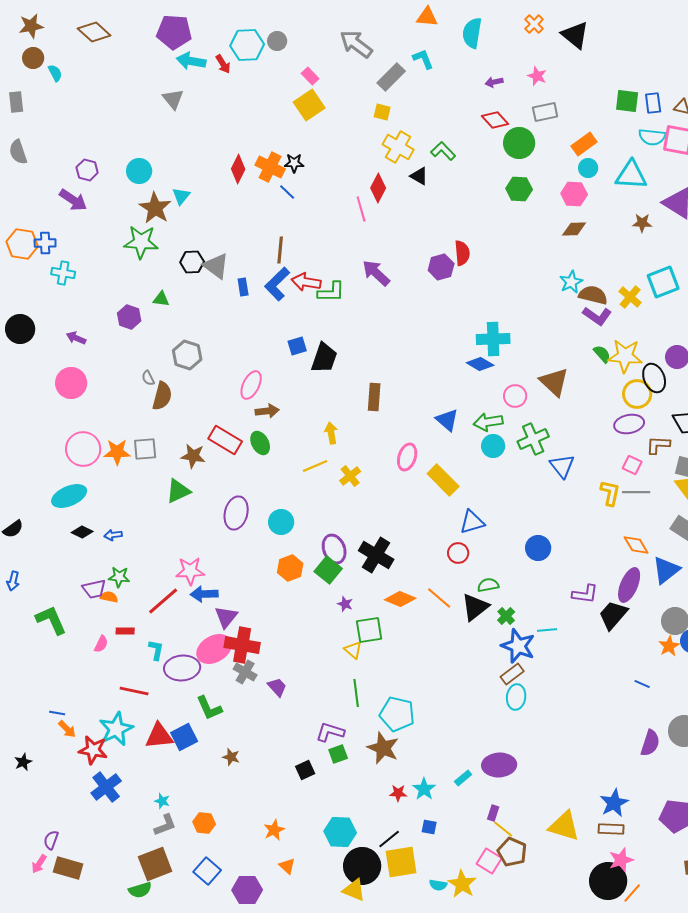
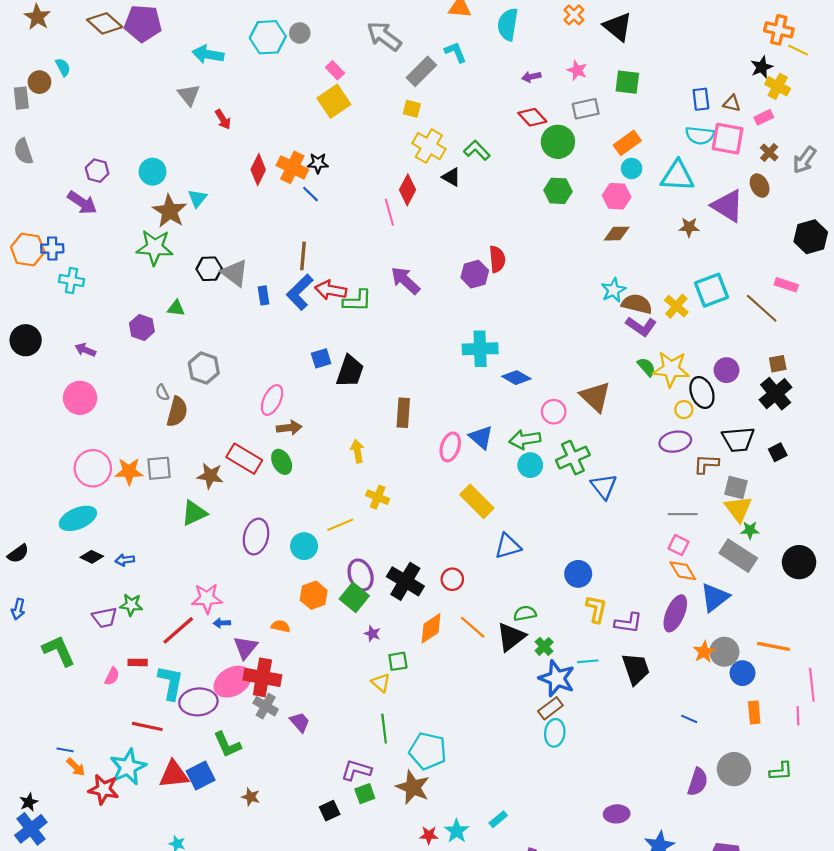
brown star: (31, 26) -> (37, 17), turned -30
purple pentagon: (174, 32) -> (143, 23), moved
brown circle: (33, 58) -> (39, 82), moved
red arrow: (223, 64) -> (223, 119), moved
green square: (627, 101) -> (627, 82), moved
cyan cross: (493, 339) -> (480, 349), moved
yellow circle: (637, 394) -> (684, 410), size x0.6
pink ellipse: (407, 457) -> (450, 447), moved
pink square: (632, 465) -> (678, 545), moved
yellow line: (315, 466) -> (340, 525), moved
yellow cross: (350, 476) -> (378, 497), turned -30
yellow L-shape: (610, 493) -> (596, 609), moved
red circle: (458, 553) -> (452, 579), moved
blue arrow: (204, 594) -> (222, 623), size x0.6
orange semicircle: (109, 597) -> (281, 626), moved
orange diamond: (400, 599) -> (431, 628), turned -56
black trapezoid: (613, 615) -> (636, 669), moved, turned 120
green square: (369, 630) -> (398, 661), size x0.7
orange star: (669, 646) -> (704, 652), moved
cyan L-shape: (156, 650) -> (171, 683), size x1.6
purple ellipse: (499, 765) -> (617, 814), moved, size x0.7
blue cross: (106, 787) -> (31, 829), moved

